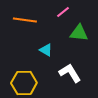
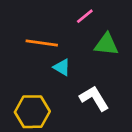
orange line: (25, 20) -> (42, 43), moved

